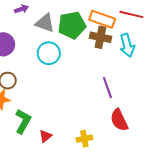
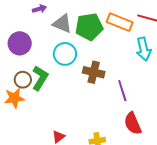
brown cross: (100, 37) -> (94, 72), moved
green L-shape: (23, 121) -> (40, 78), moved

